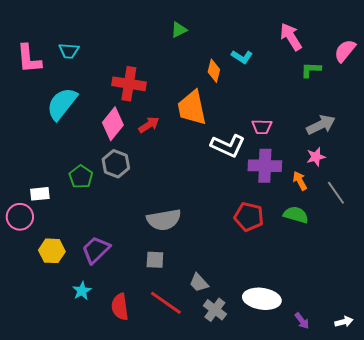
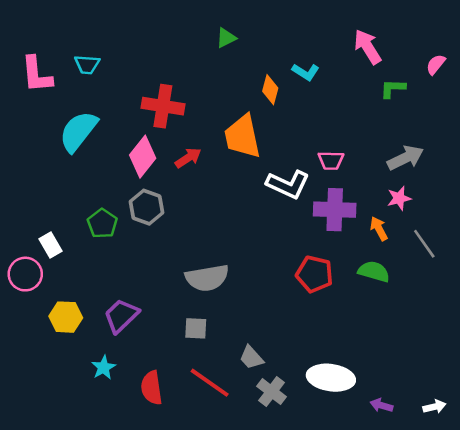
pink semicircle: (345, 51) -> (436, 64), size x0.7
white rectangle: (40, 194) -> (51, 245), turned 66
purple arrow: (302, 321) -> (381, 405), turned 144

